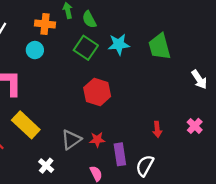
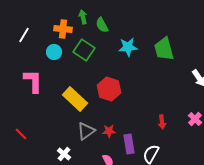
green square: (86, 48) -> (84, 50), moved
yellow rectangle: (26, 125) -> (75, 99), moved

